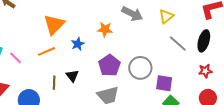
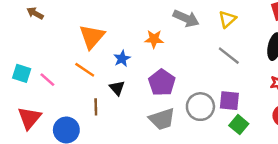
gray line: (178, 43) -> (229, 56), moved
orange line: (47, 51) -> (85, 70), turned 60
gray circle: (140, 68) -> (200, 107), moved
black triangle: (72, 76) -> (117, 88), moved

